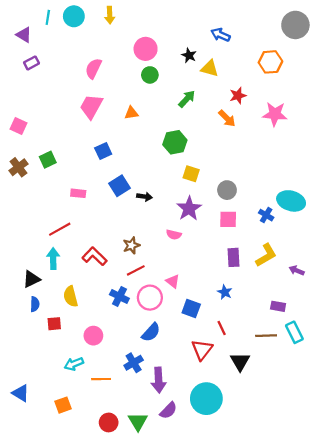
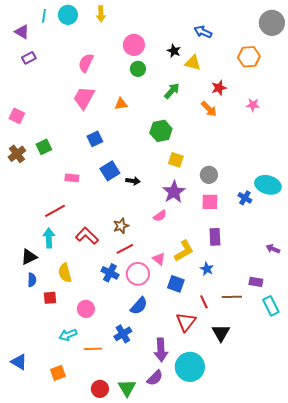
pink star: (275, 114) -> (253, 105), size x0.6
pink semicircle: (174, 235) -> (160, 216), turned -48
yellow L-shape: (266, 255) -> (184, 251), moved
brown line: (266, 336) -> (232, 297), moved
purple arrow: (159, 380) -> (161, 350), moved

